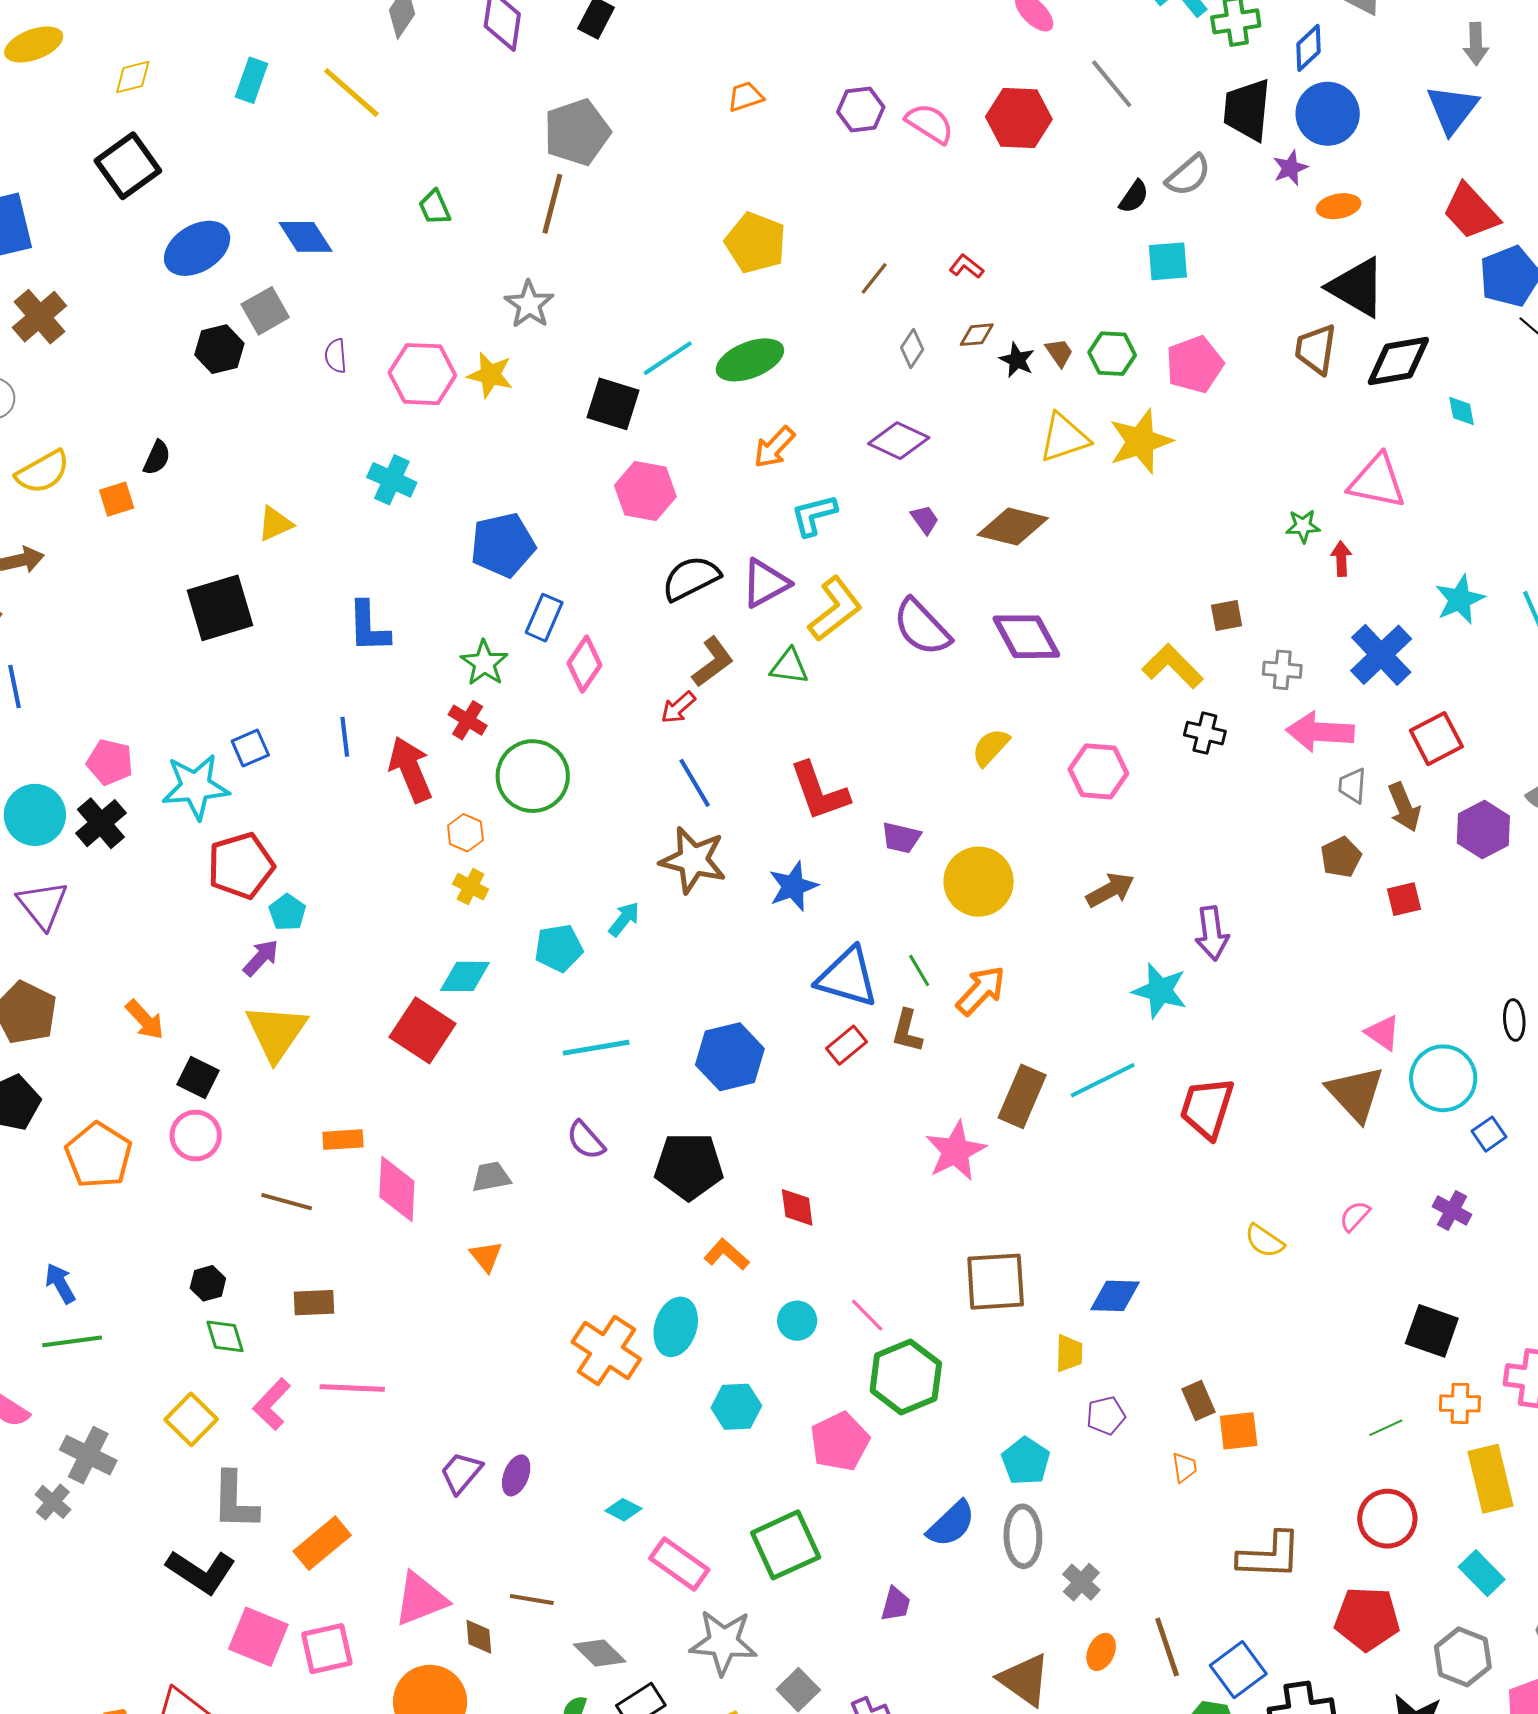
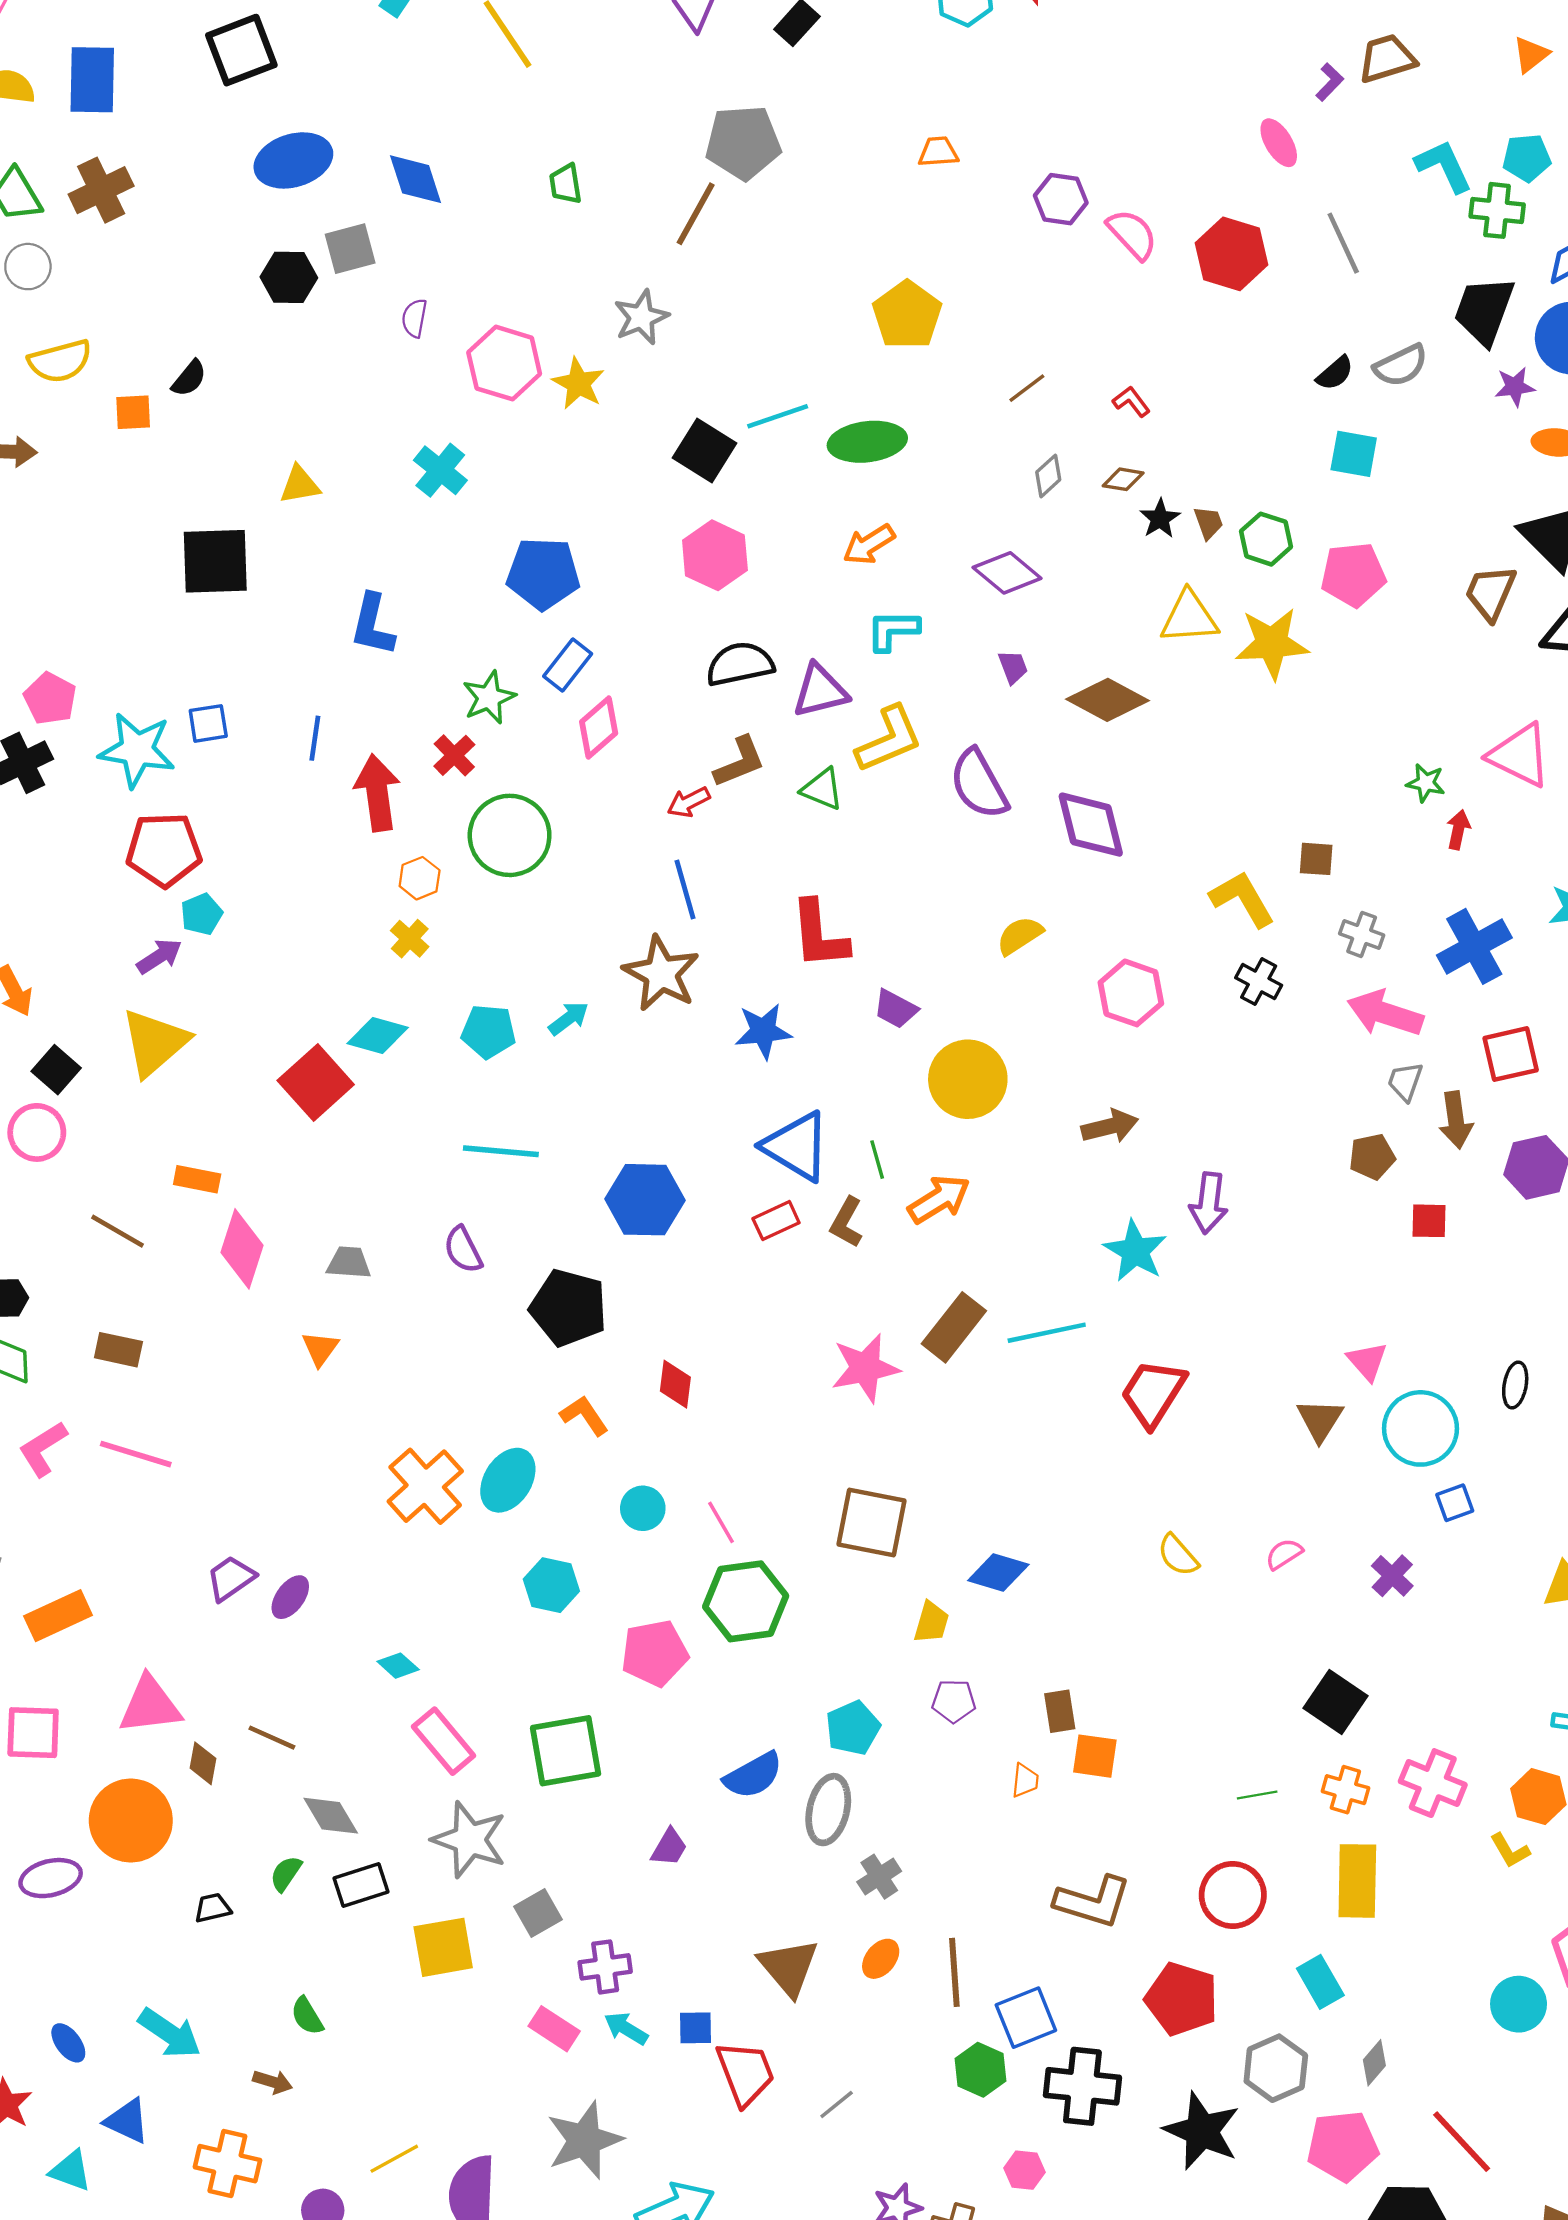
brown triangle: (1355, 1094) -> (1320, 1420), size x0.7

